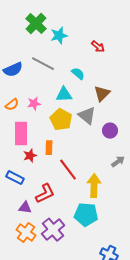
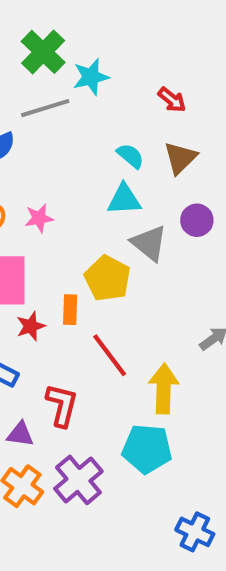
gray line: (43, 64) -> (45, 108), moved, turned -45
brown triangle: (102, 94) -> (180, 158), moved
cyan triangle: (64, 95) -> (124, 199), moved
yellow pentagon: (61, 120) -> (108, 278), moved
purple circle: (110, 131) -> (197, 220), moved
red L-shape: (45, 194) -> (62, 405), turned -50

